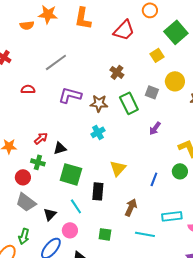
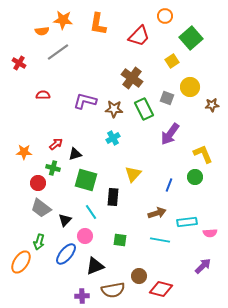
gray line: (56, 62) -> (58, 52), moved
brown cross: (117, 72) -> (132, 78), size x1.5
purple arrow: (155, 128) -> (170, 134), size x1.6
brown arrow: (131, 207) -> (157, 213), moved, turned 48

